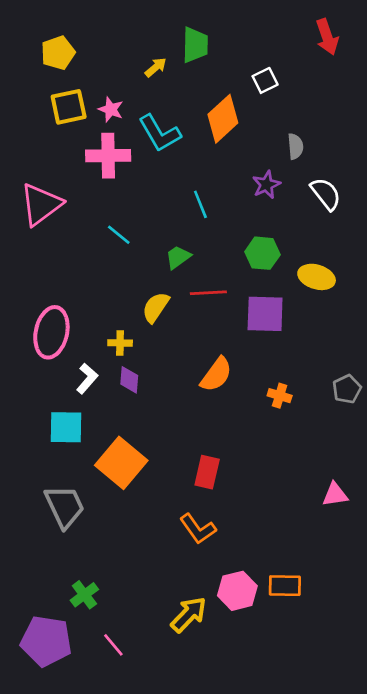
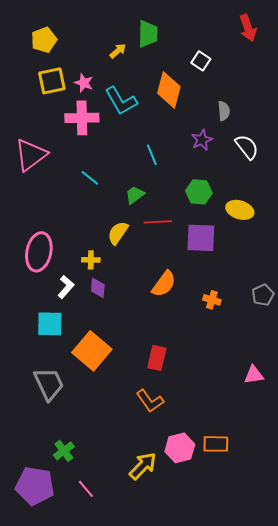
white square: (265, 80) -> (201, 61), turned -30
orange diamond: (223, 119) -> (169, 90), turned -33

